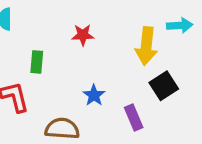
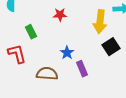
green rectangle: (37, 62) -> (31, 32), turned -32
purple rectangle: (134, 117) -> (82, 69), moved

